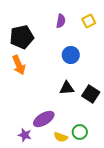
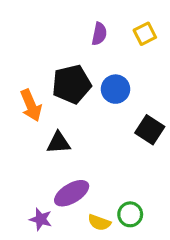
black pentagon: (22, 37) -> (72, 84), moved
black triangle: (67, 88) -> (59, 143), moved
black square: (91, 94) -> (150, 130), moved

